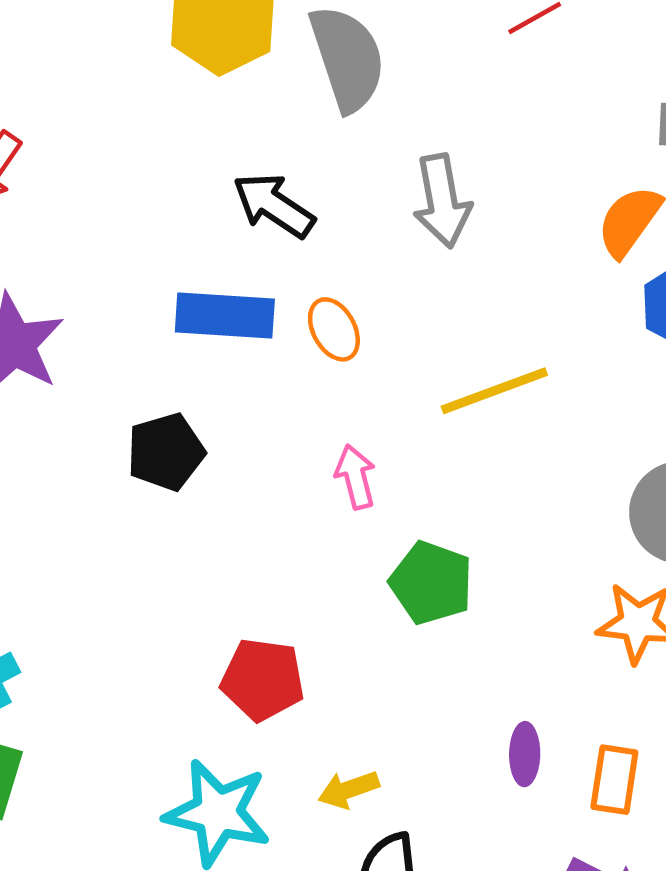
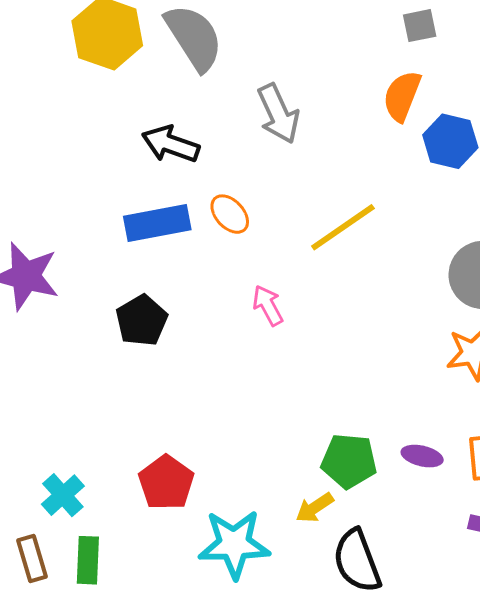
green pentagon: (431, 583) -> (349, 461), moved
red pentagon: (263, 679) -> (166, 483), moved, turned -30
purple ellipse: (525, 754) -> (422, 456), turned -63

